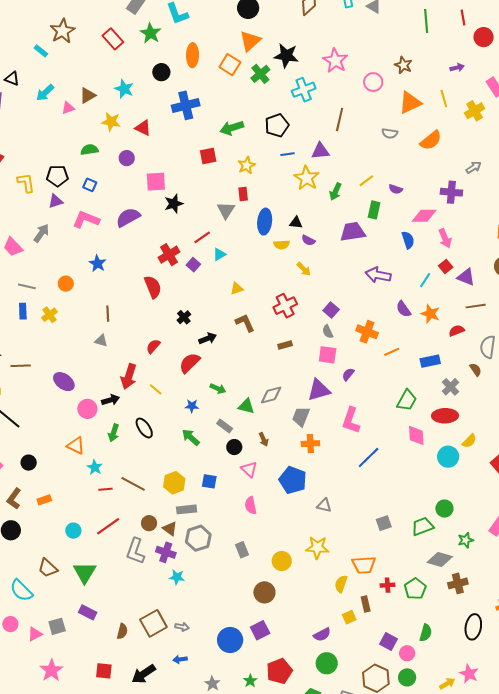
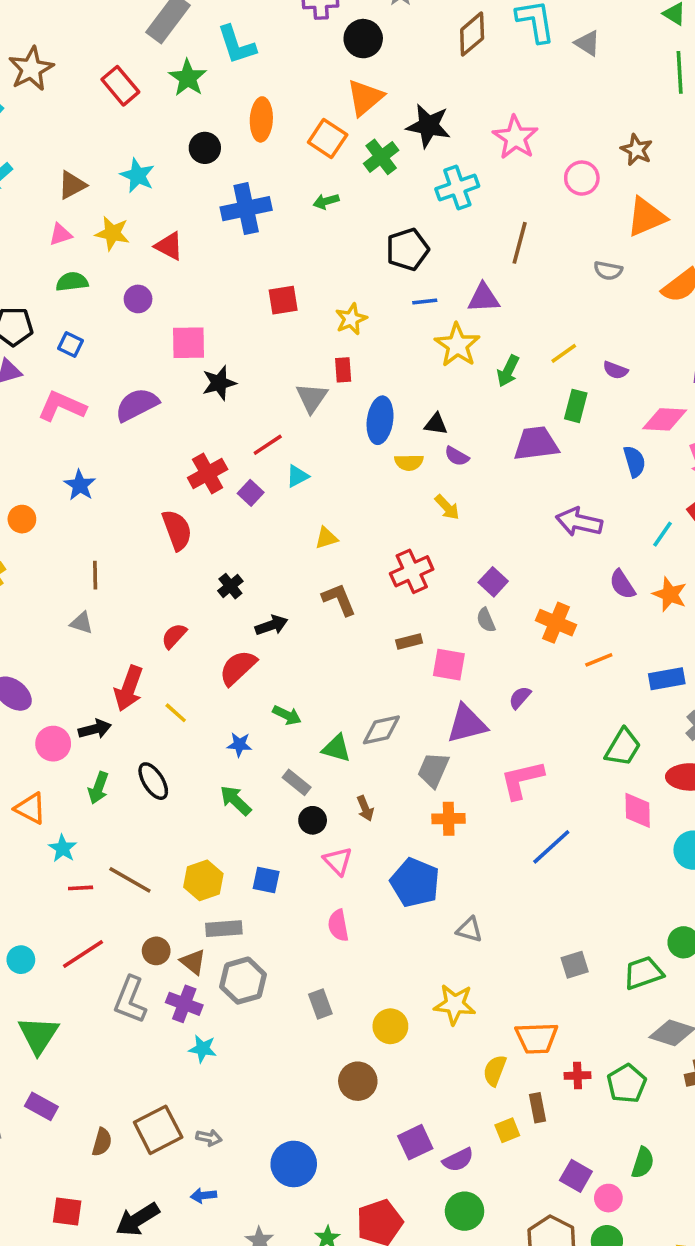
pink triangle: (68, 108) -> (61, 234), moved
green arrow: (232, 128) -> (326, 201), moved, size x0.6
pink square: (328, 355) -> (449, 665), moved
pink L-shape: (351, 420) -> (522, 780), turned 56
purple square: (260, 630) -> (415, 1142), moved

